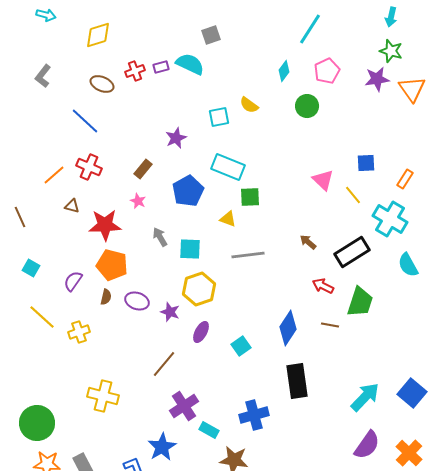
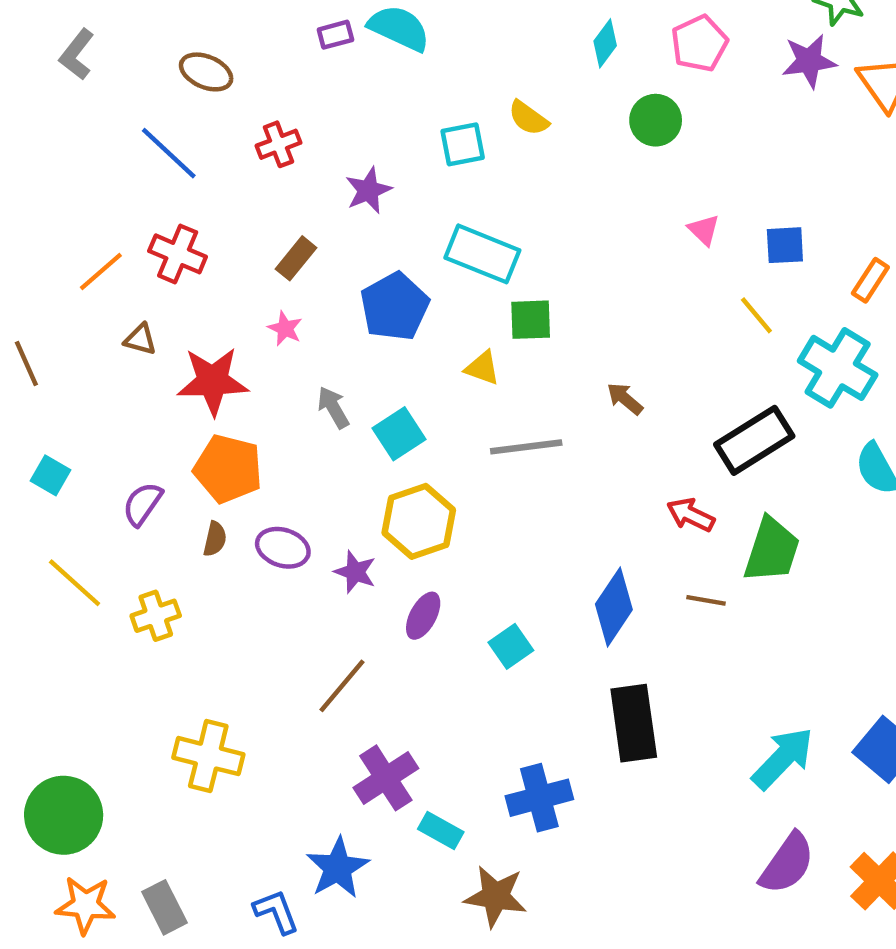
red cross: (135, 71) -> (278, 144), moved
pink triangle: (323, 180) -> (704, 230), moved, size x0.7
brown arrow: (308, 242) -> (625, 399), moved
cyan square: (190, 249) -> (399, 434), turned -35

